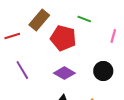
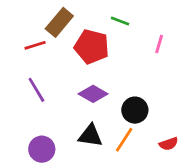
red line: (12, 36) -> (35, 45), moved
black circle: (103, 71) -> (135, 110), moved

